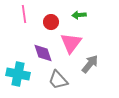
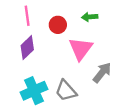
purple diamond: (43, 53) -> (27, 48), moved, turned 65
cyan cross: (18, 74) -> (34, 91), moved, turned -35

